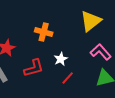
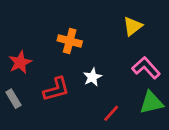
yellow triangle: (91, 21) -> (133, 26), size x0.7
red line: (68, 78) -> (111, 113), moved

